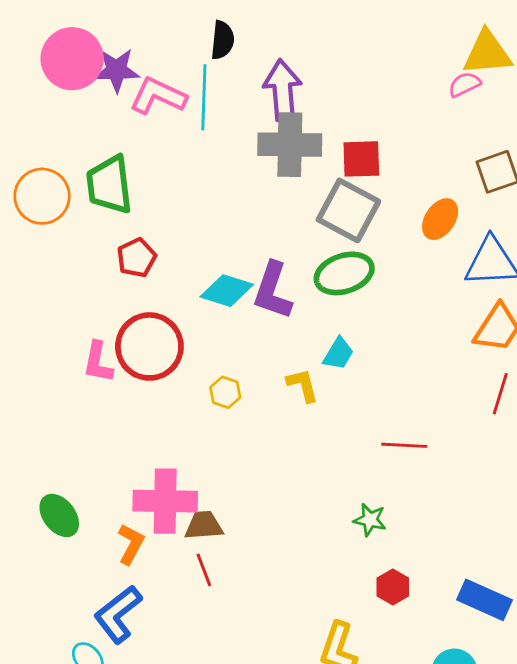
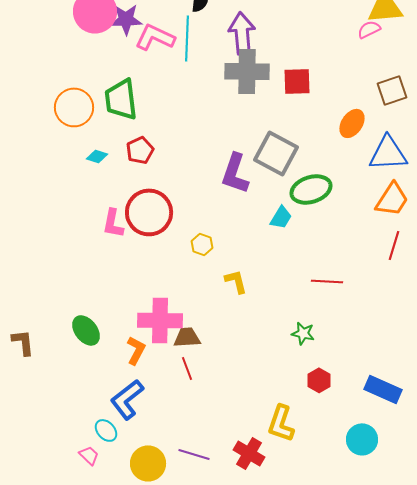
gray square: (348, 210) -> (276, 153), moved
green ellipse: (344, 273) -> (311, 189), moved
cyan diamond: (227, 291) -> (97, 156), moved, size x0.6
yellow L-shape: (303, 385) -> (236, 281), moved

